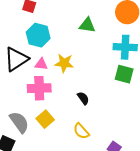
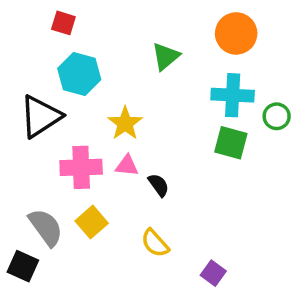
green triangle: (87, 25) -> (166, 56), turned -48
yellow star: (64, 63) -> (125, 123), turned 30
pink triangle: (41, 64) -> (127, 166), moved

